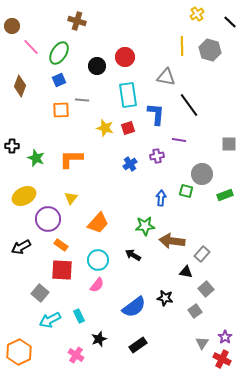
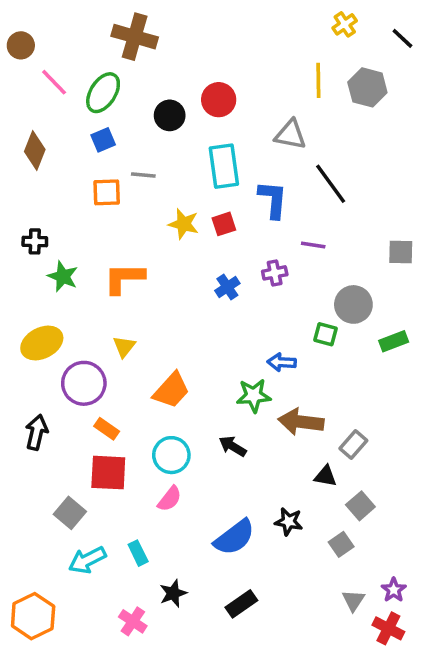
brown cross: (77, 21) -> (135, 37), size x1.4
black cross: (12, 146) -> (35, 241), moved
blue arrow: (161, 198) -> (282, 362), moved, turned -91
black arrow: (21, 247) -> (37, 432), turned 132

